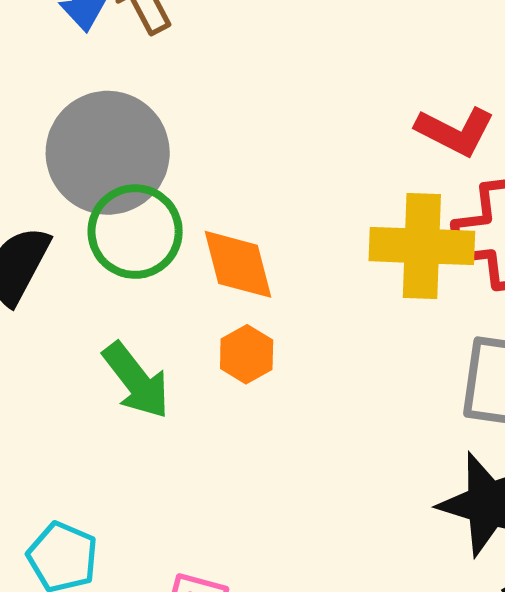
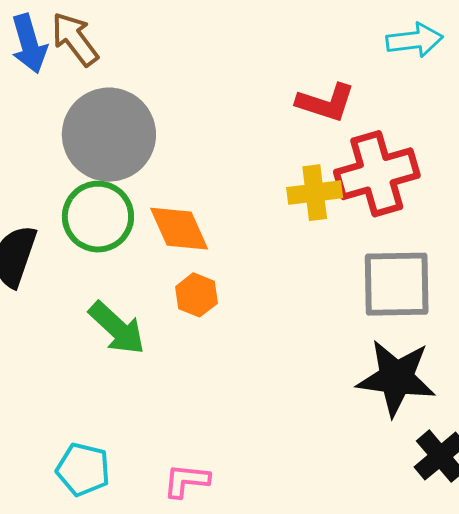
gray circle: (108, 153) -> (109, 135), moved
yellow cross: (422, 246) -> (315, 193), size x0.7

